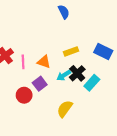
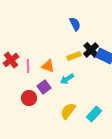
blue semicircle: (64, 12) -> (75, 24), moved
black cross: (77, 73) -> (91, 50), moved
cyan rectangle: (92, 83) -> (94, 114), moved

